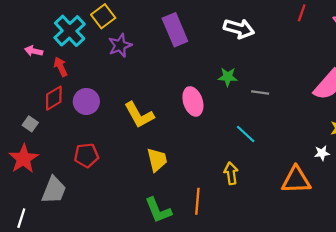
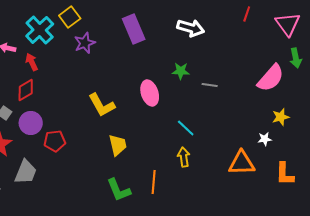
purple circle: (86, 101) -> (31, 123), moved
cyan line: (246, 134) -> (186, 128), moved

